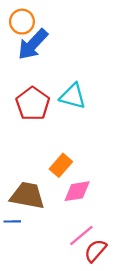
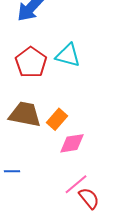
brown trapezoid: (27, 196) -> (25, 114), moved
red semicircle: (95, 251) -> (89, 198), turned 100

